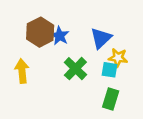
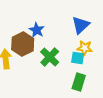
brown hexagon: (40, 32) -> (23, 44), moved
blue triangle: (101, 38) -> (81, 25), moved

